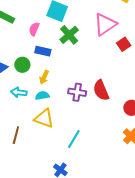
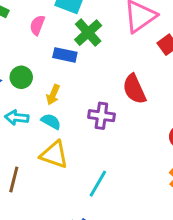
blue rectangle: (43, 51) -> (65, 55), moved
red semicircle: (101, 90) -> (134, 89), moved
cyan semicircle: (42, 96) -> (51, 121), turned 40

